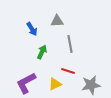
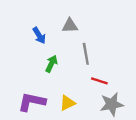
red line: (68, 71) -> (99, 81), moved
purple L-shape: (26, 83) -> (32, 102), turned 40

